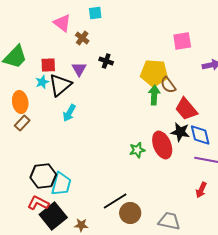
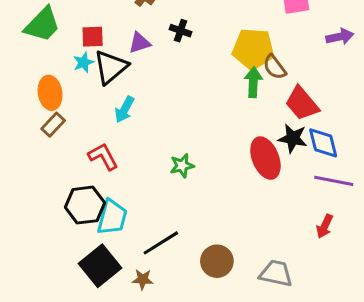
purple triangle: (79, 69) -> (140, 43), turned 42
green star: (137, 150) -> (182, 166), moved
black line: (115, 201) -> (161, 243), moved
red L-shape: (38, 203) -> (103, 157), moved, turned 35

